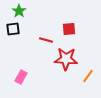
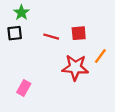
red line: (46, 40) -> (51, 37), moved
orange line: (88, 76) -> (100, 56), moved

